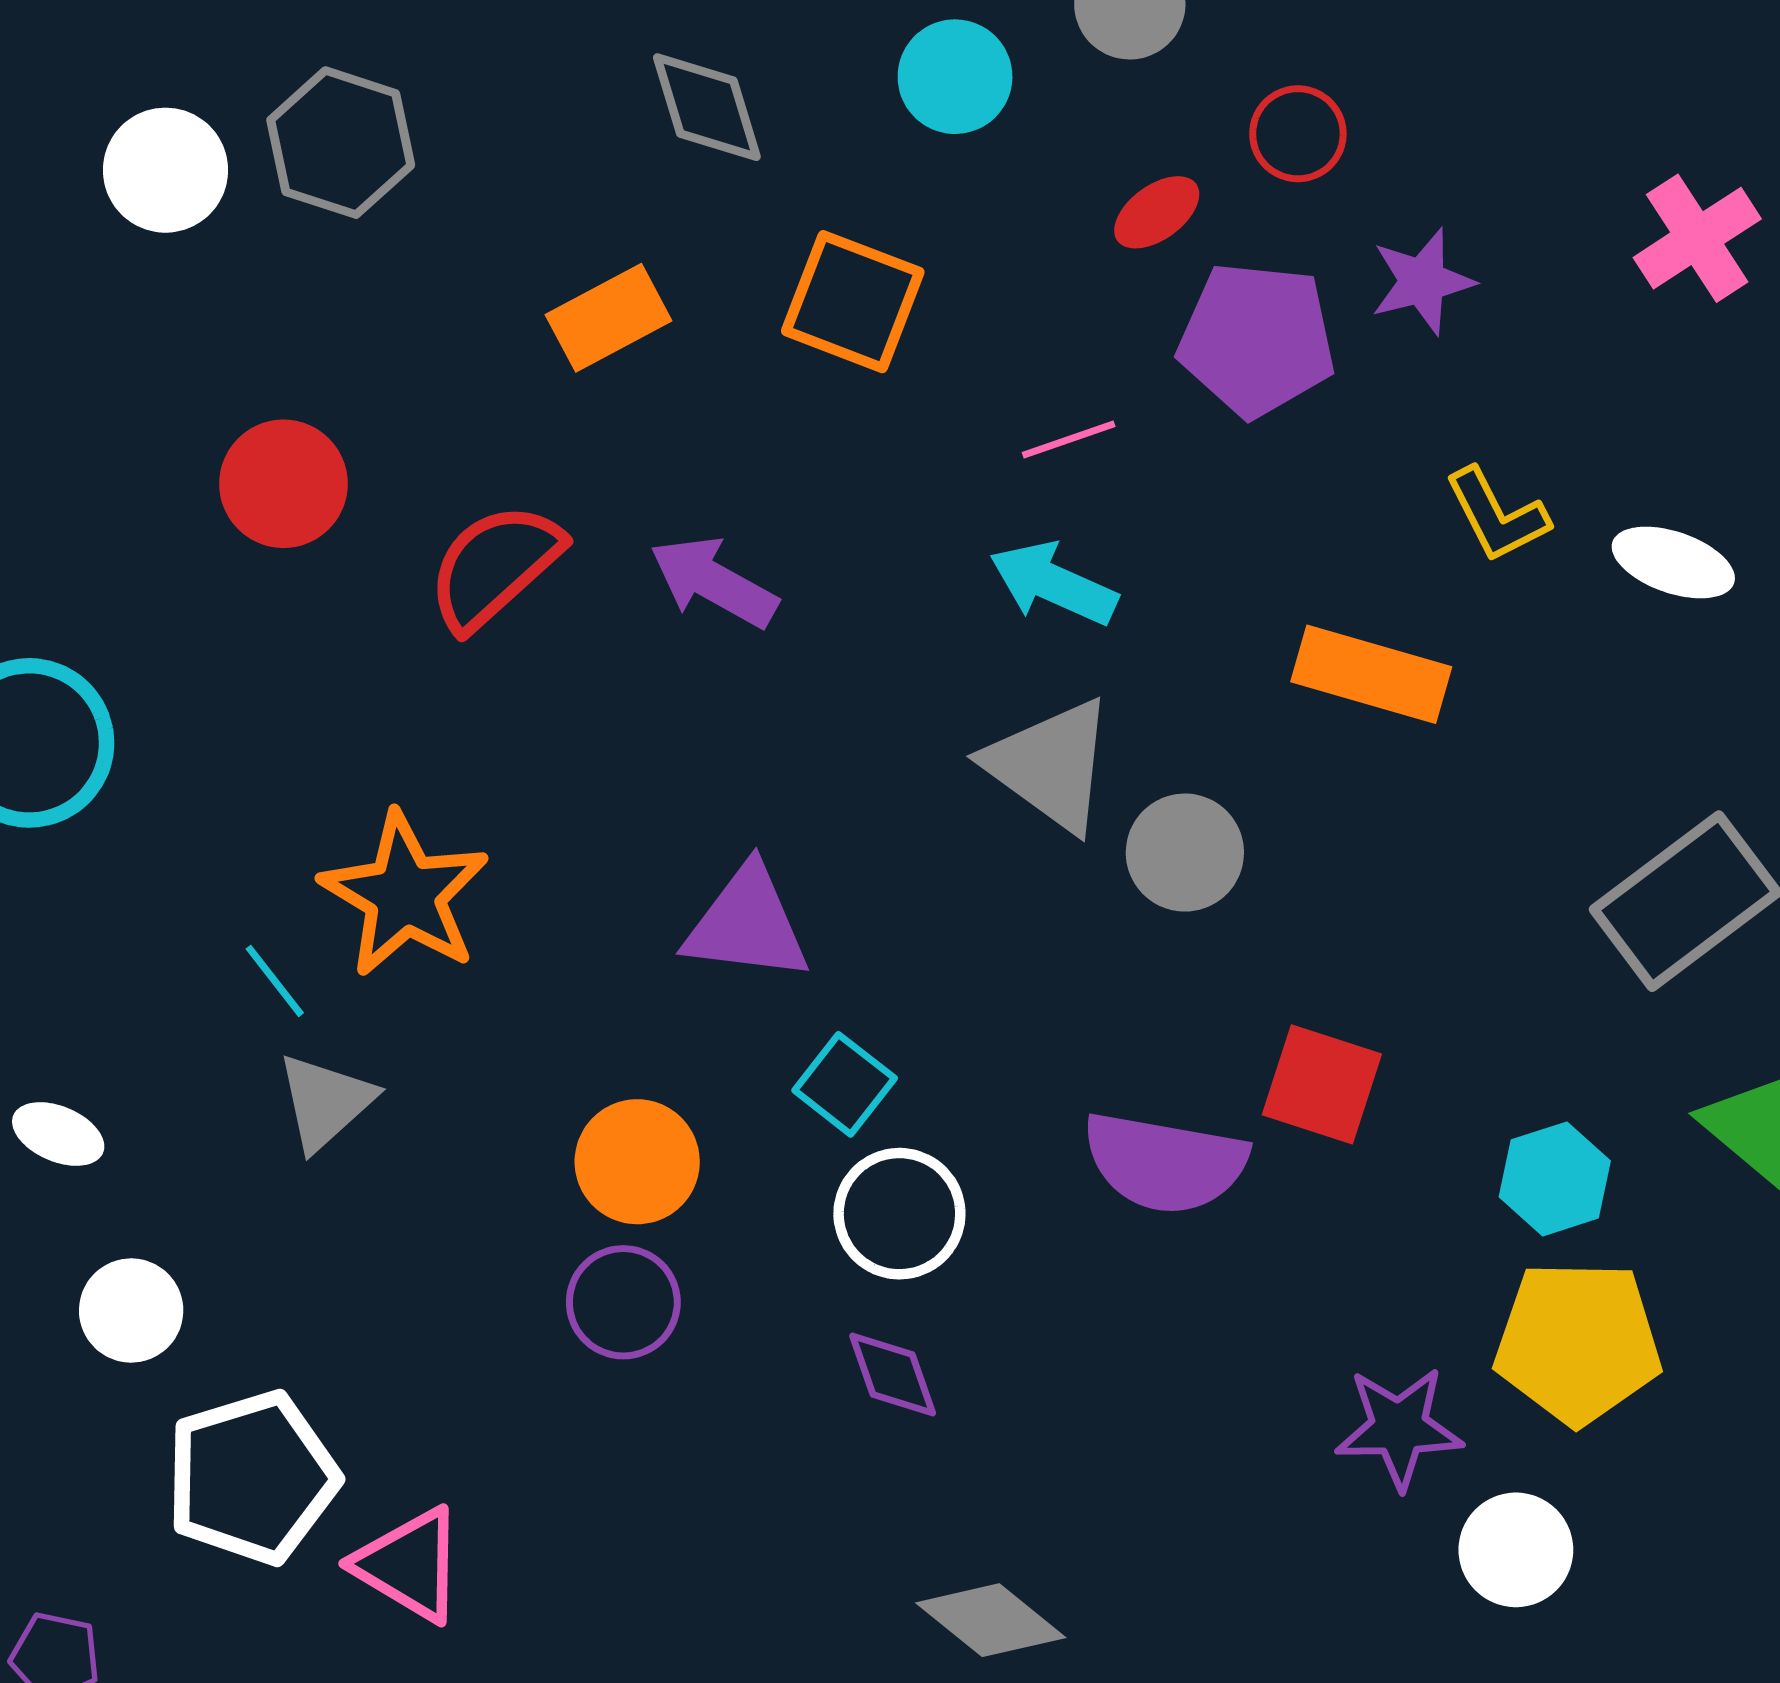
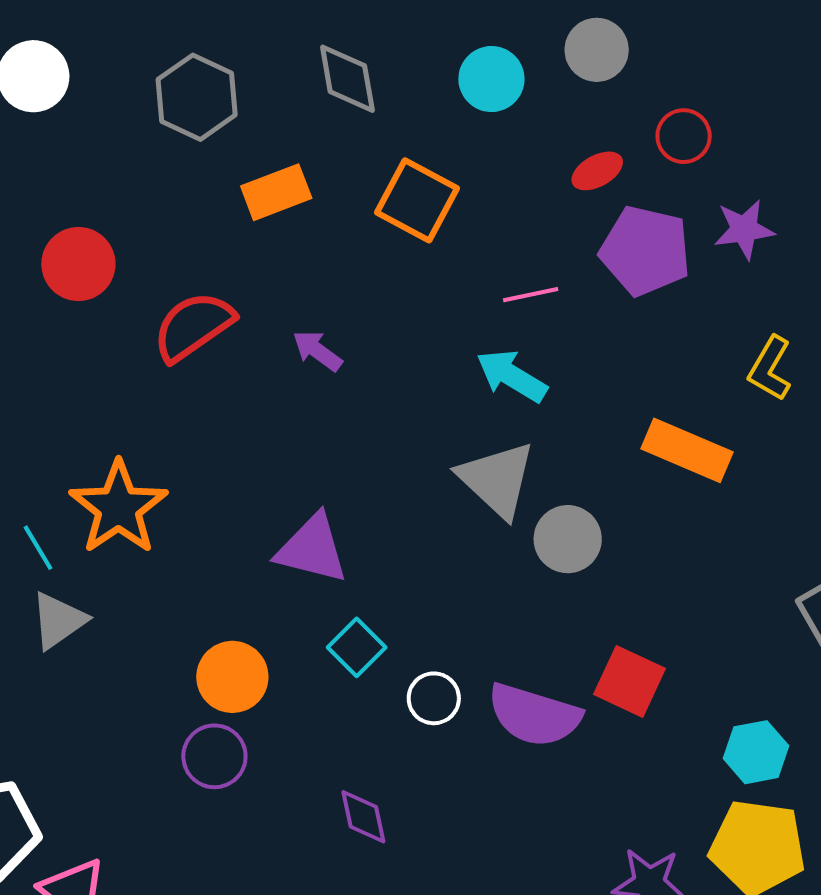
gray hexagon: (341, 143) -> (197, 97), moved
yellow L-shape: (1497, 515) -> (770, 368), turned 50
purple arrow: (714, 582) -> (317, 351), size x0.7
white circle: (899, 1214) -> (434, 698), moved, size x0.7

